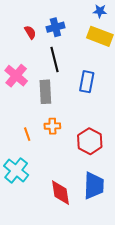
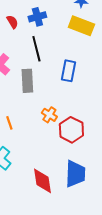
orange cross: (52, 126) -> (49, 115), moved, turned 35

